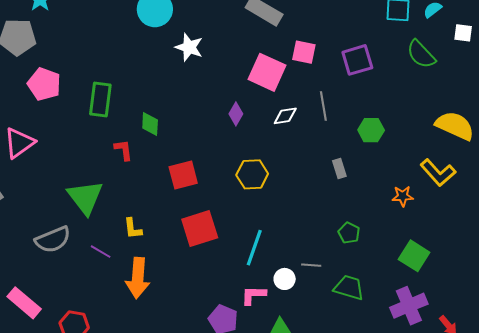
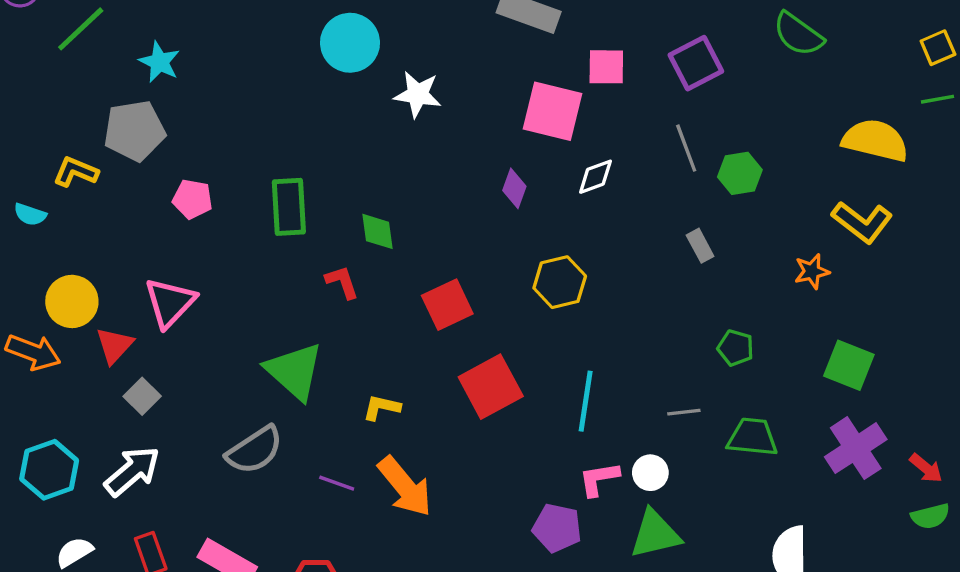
pink pentagon: (44, 84) -> (192, 199), size x0.7
gray line: (323, 106) -> (686, 148), moved
yellow L-shape: (133, 229) -> (382, 407), turned 120
purple line: (101, 252) -> (337, 483), moved
orange arrow: (138, 278) -> (405, 487), turned -33
white circle: (285, 279) -> (650, 473), moved

